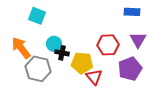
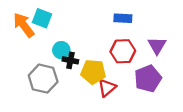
blue rectangle: (132, 12) -> (123, 18), moved
orange arrow: (21, 48) -> (24, 25), moved
red triangle: (94, 77) -> (107, 88), turned 30

